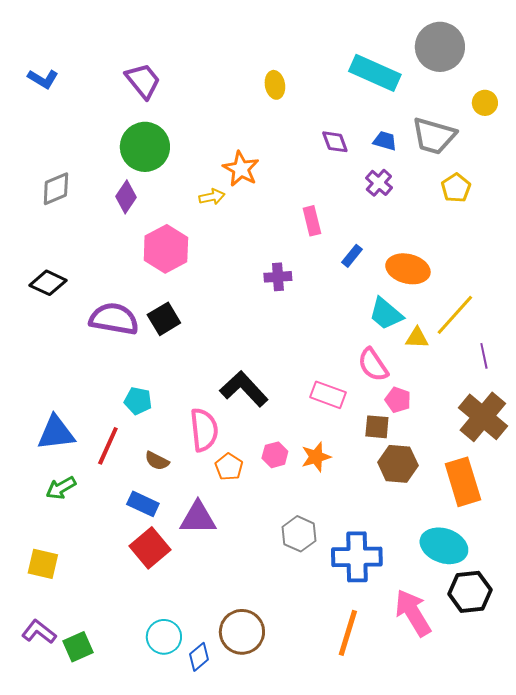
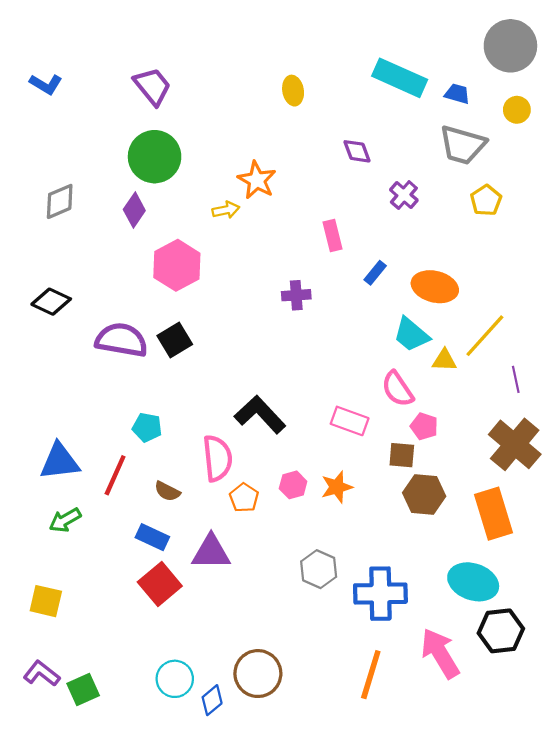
gray circle: (440, 47) -> (510, 46), moved
blue trapezoid: (385, 141) -> (457, 94), moved

